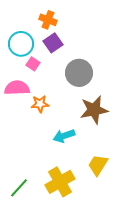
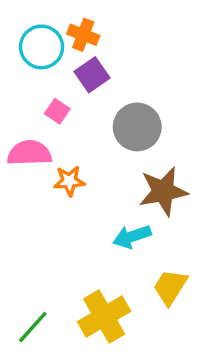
cyan circle: (21, 44) -> (42, 47), moved
cyan arrow: (64, 136) -> (132, 237), moved

